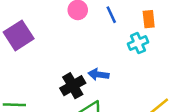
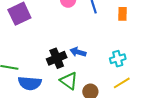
cyan cross: (138, 43) -> (118, 59), moved

